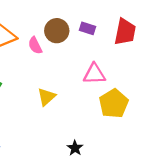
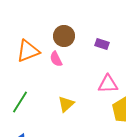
brown circle: (57, 31) -> (64, 36), moved

